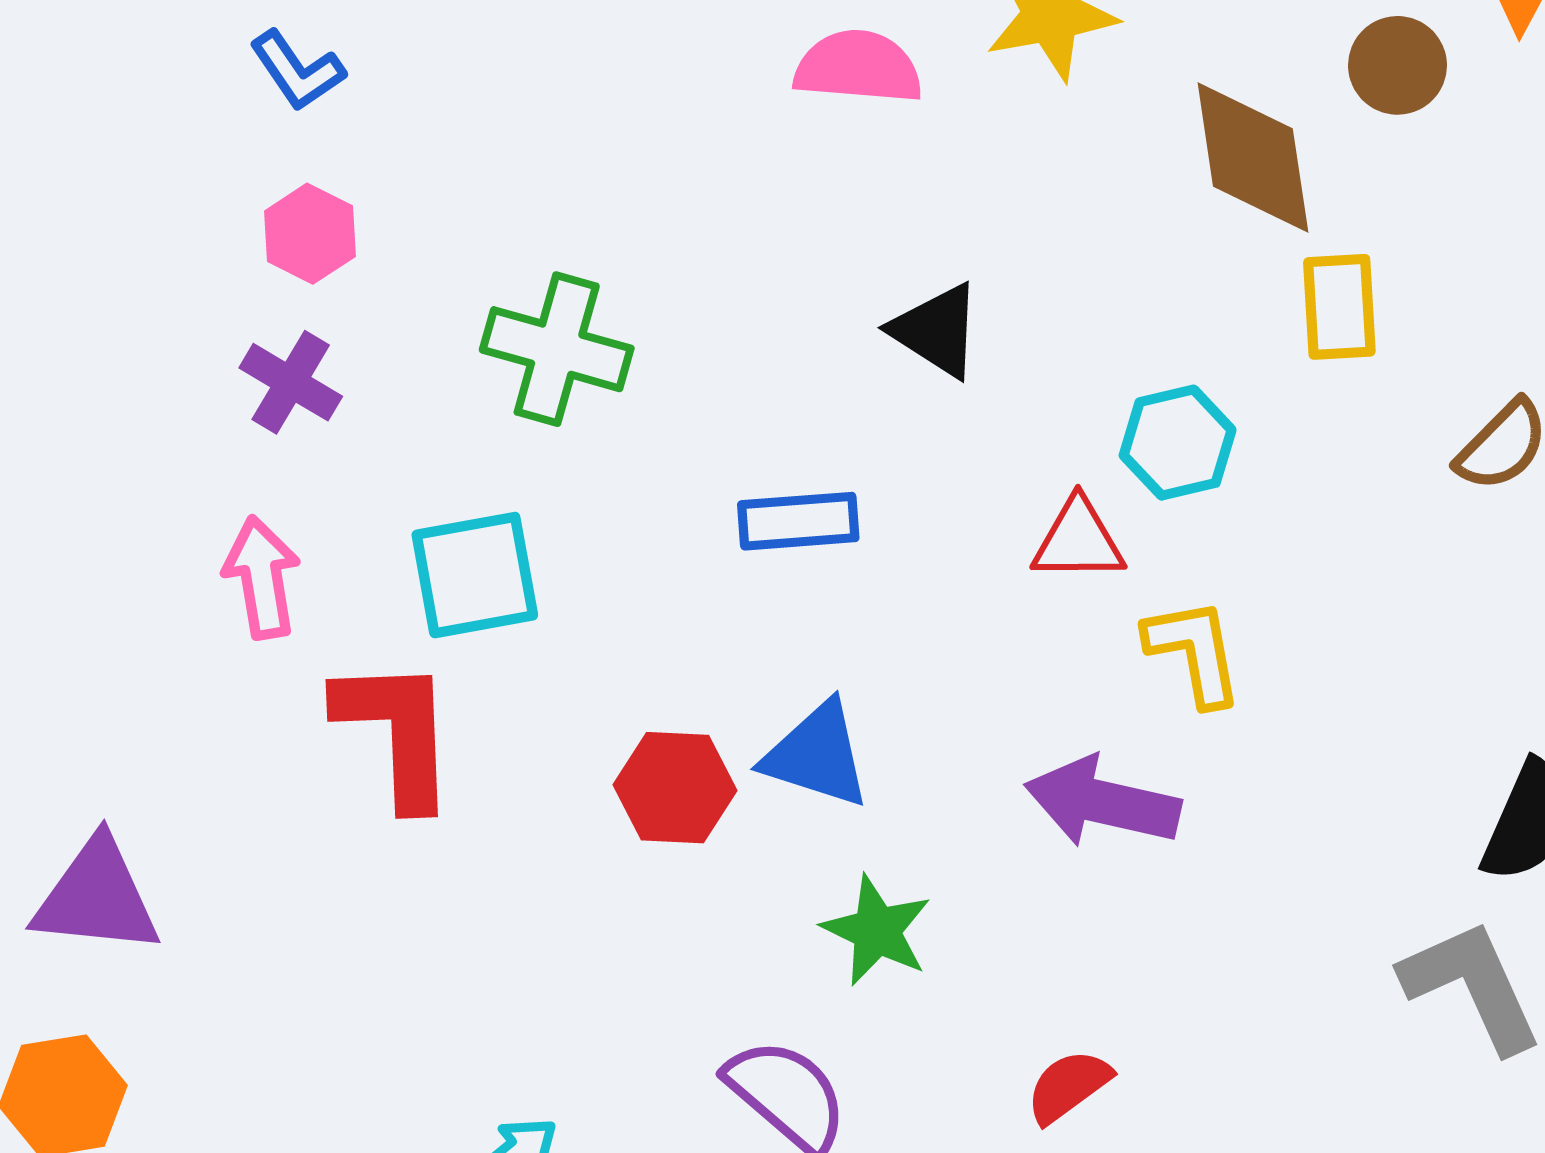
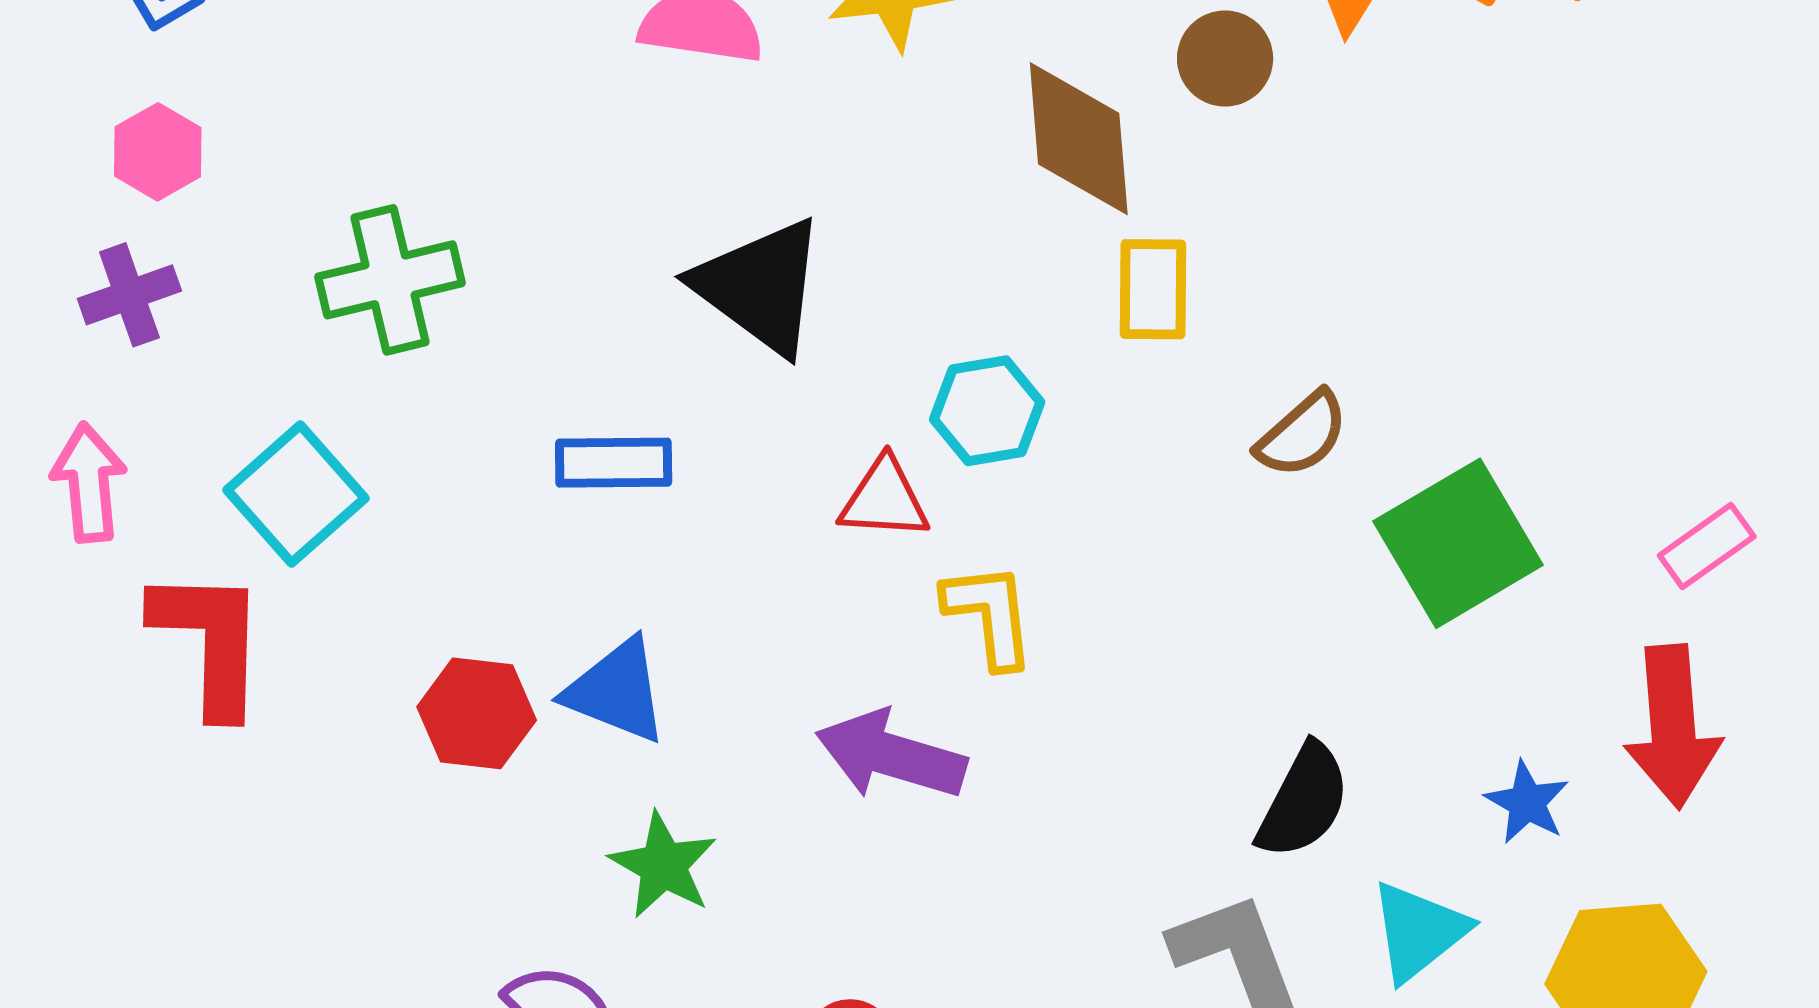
black triangle: (936, 331) -> (760, 286), size x1.5
green cross: (557, 349) -> (390, 280), turned -33
purple cross: (291, 382) -> (129, 295), turned 36
cyan square: (475, 575) -> (296, 494), turned -35

